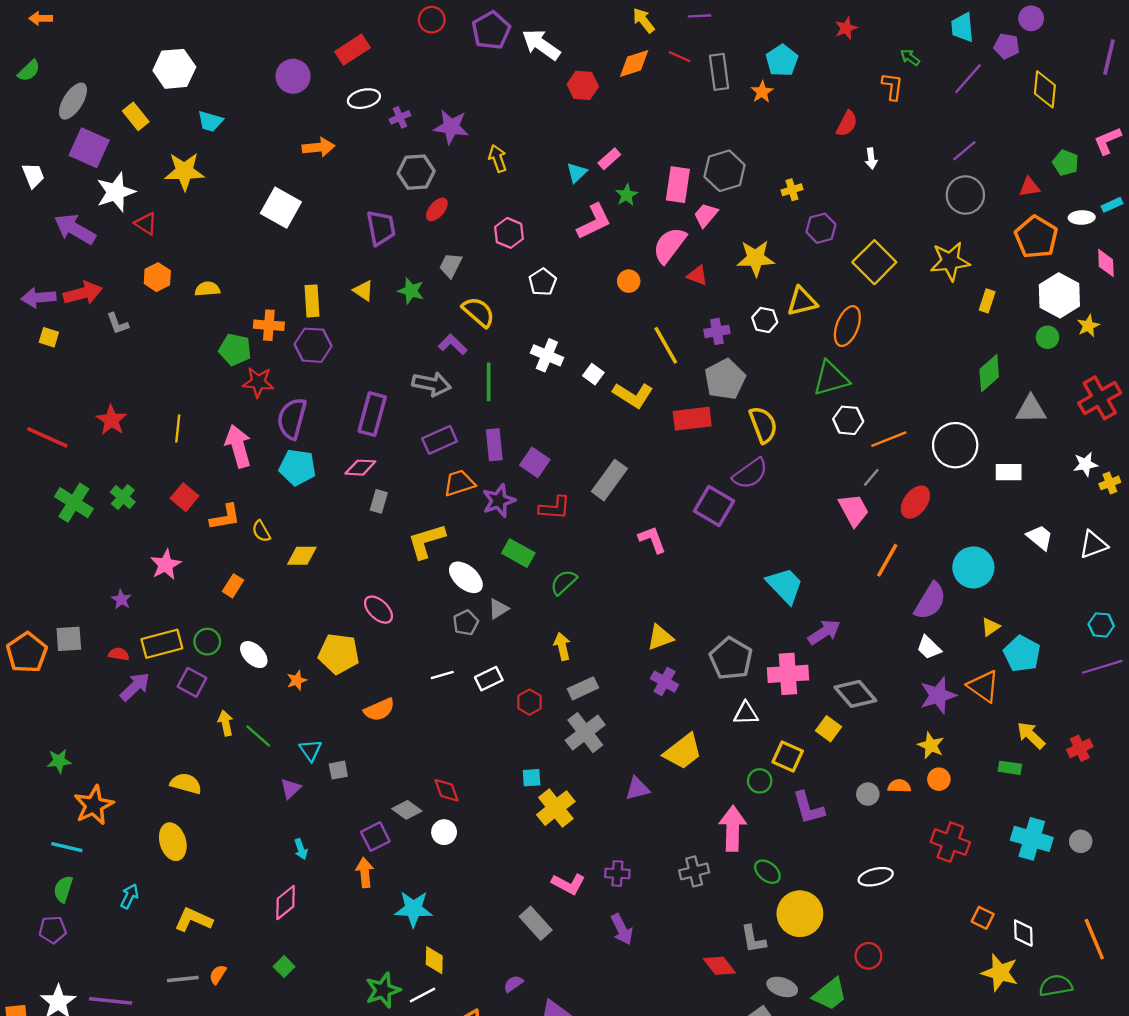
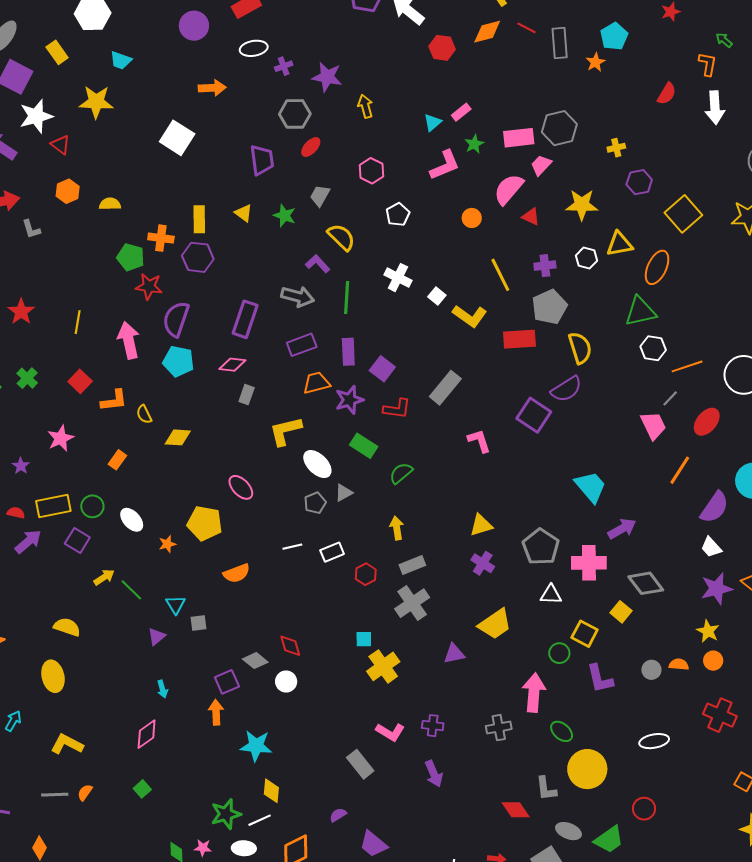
white arrow: (871, 159) -> (715, 108), moved, size x1.8
pink rectangle: (678, 185) -> (519, 138), turned 72
yellow arrow: (226, 723) -> (104, 577), turned 65

